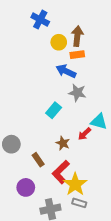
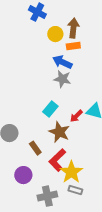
gray star: (77, 93) -> (62, 79), moved
cyan rectangle: (54, 110) -> (50, 109), moved
red arrow: (84, 134) -> (76, 116), moved
brown star: (63, 143) -> (59, 132), size x1.5

